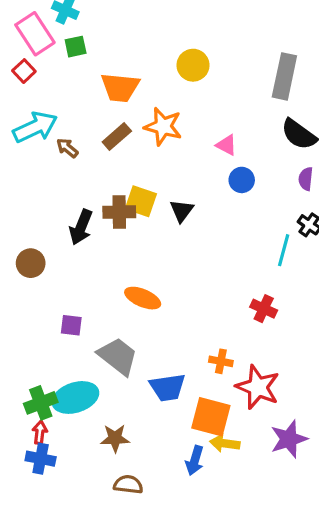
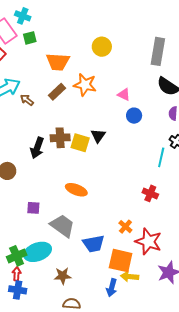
yellow square: (141, 201) -> (80, 143), moved
orange cross: (221, 361) -> (125, 227), turned 32

